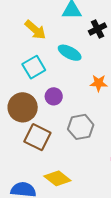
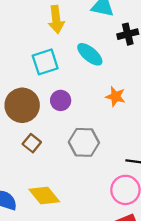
yellow arrow: (35, 30) -> (56, 19), turned 30
brown square: (37, 137) -> (32, 143), size x0.6

